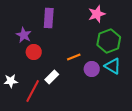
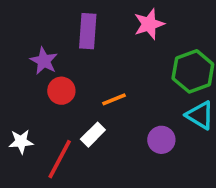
pink star: (97, 14) -> (149, 24), moved
orange line: (74, 57) -> (114, 99), moved
purple circle: (92, 69) -> (161, 140), moved

